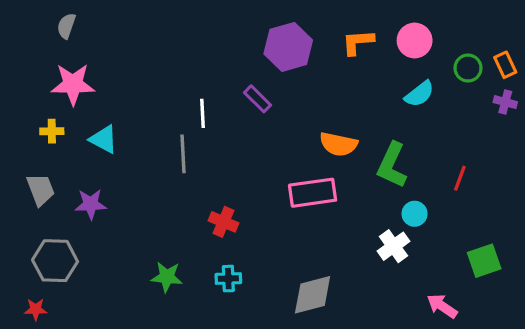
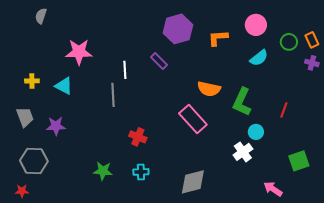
orange L-shape: (358, 42) -> (218, 38), moved
pink star: (73, 84) -> (79, 52), moved
pink rectangle: (313, 193) -> (193, 119), turned 56

